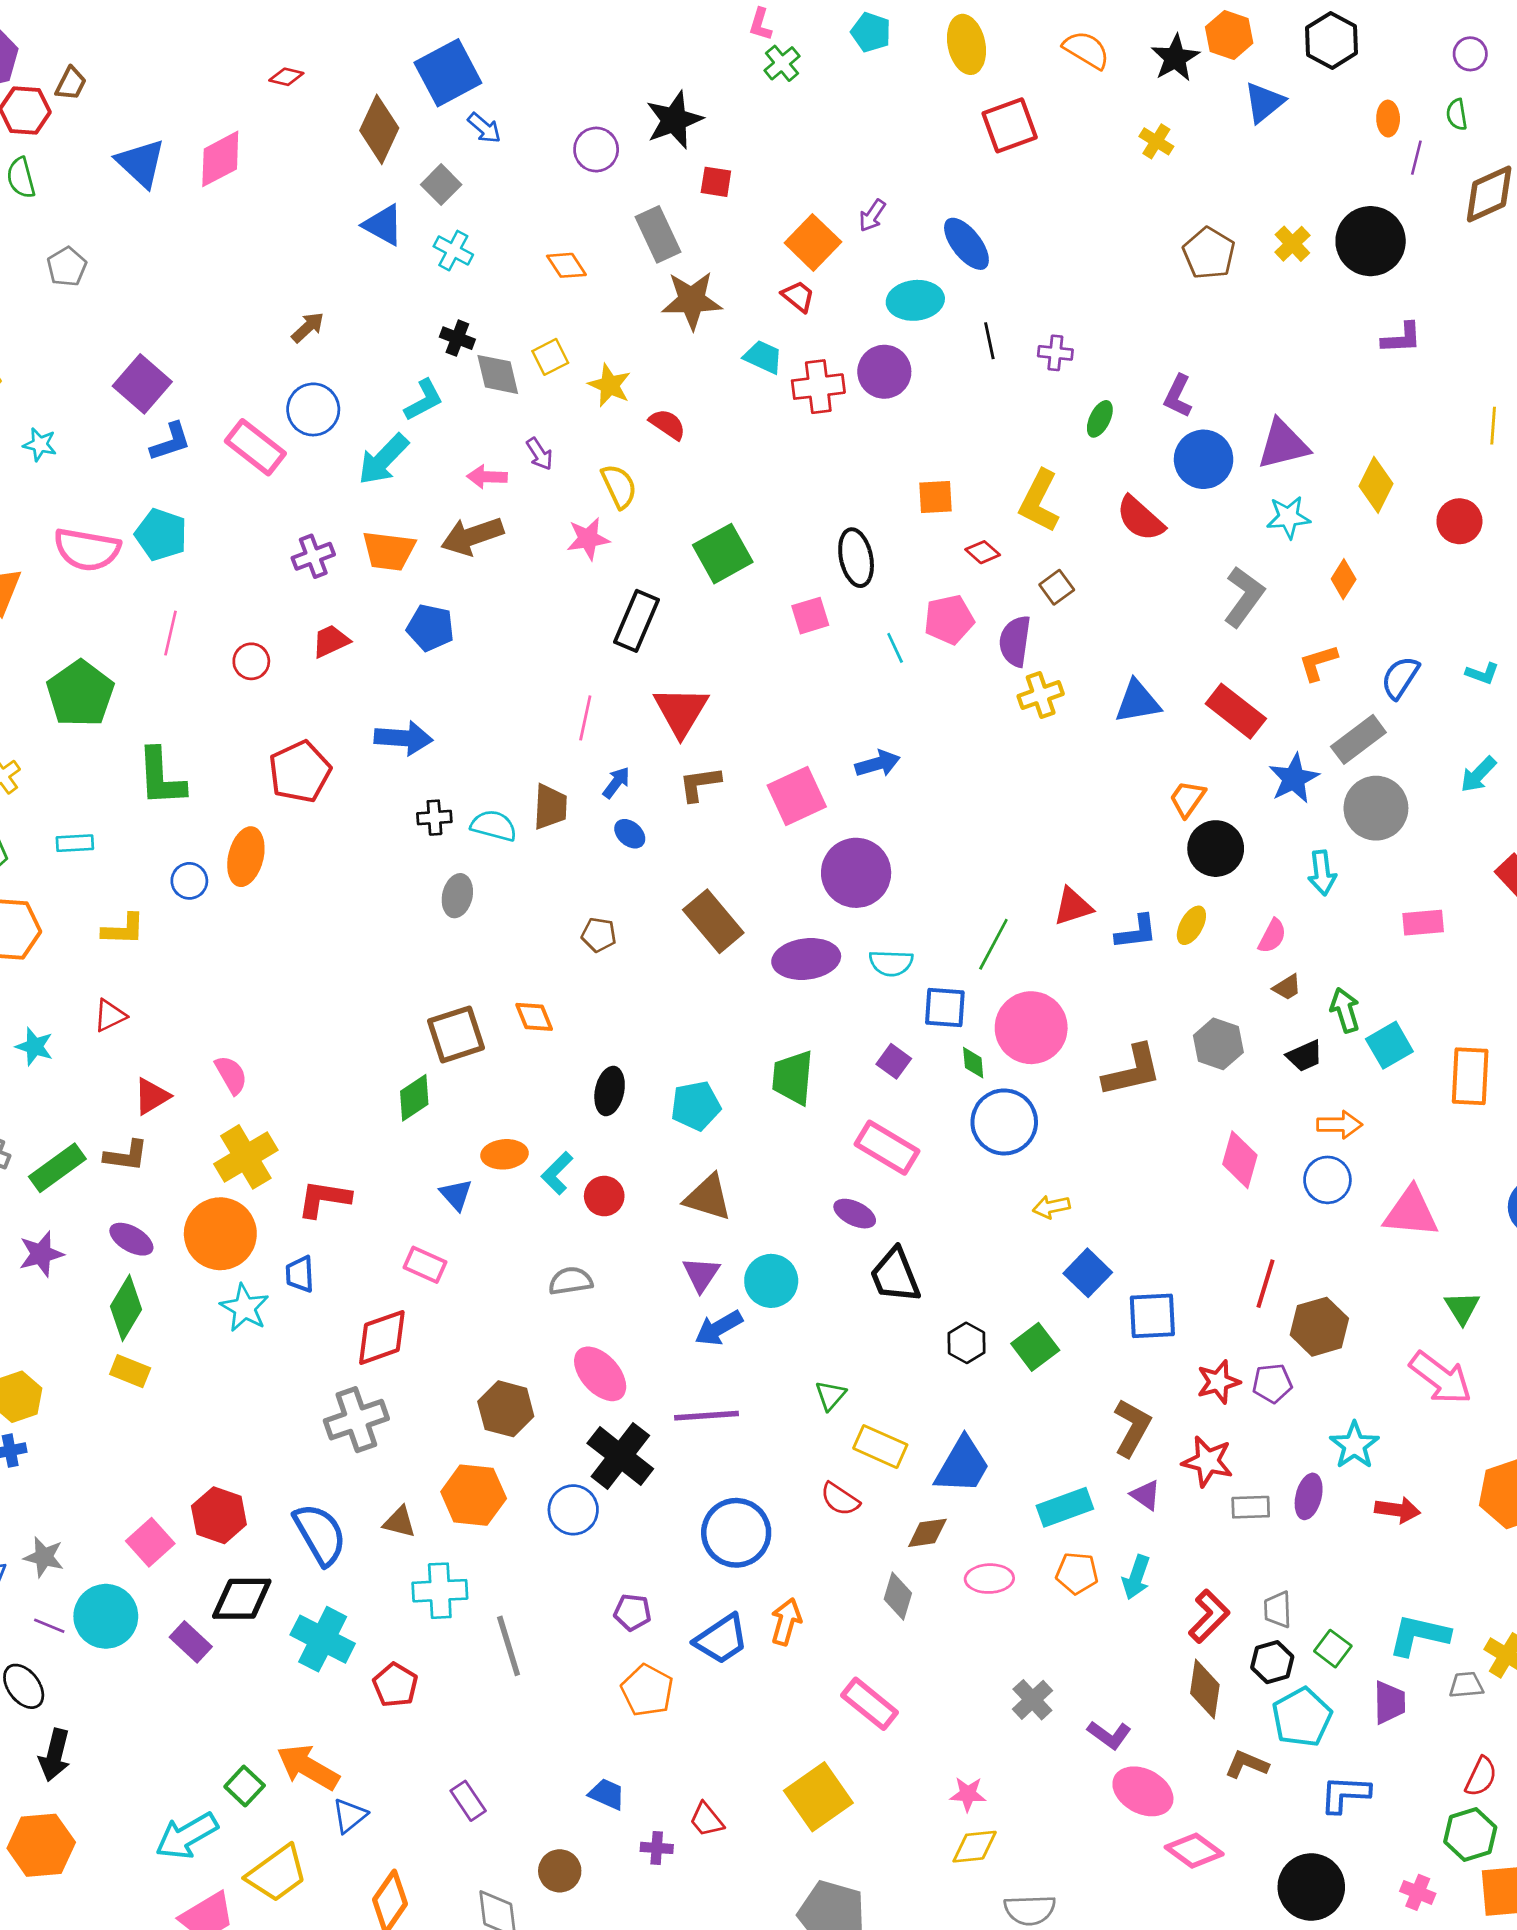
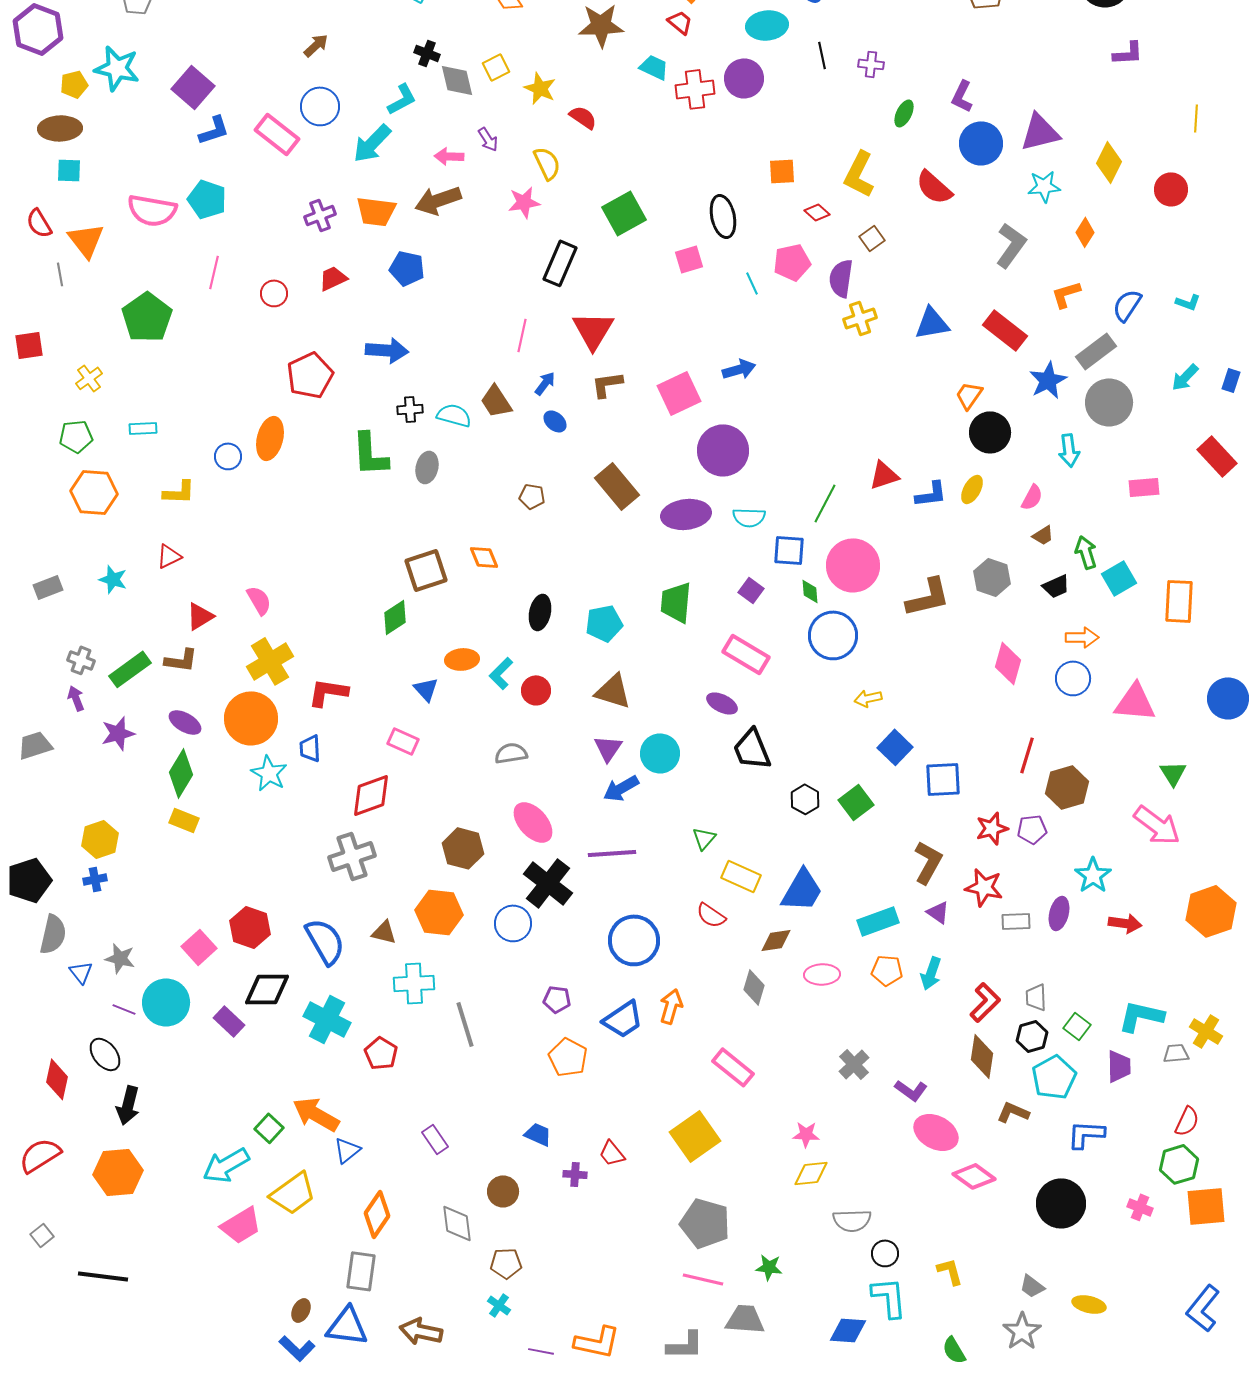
cyan star: (40, 444) -> (117, 68), moved, size x1.8
green L-shape: (161, 777) -> (370, 454), moved
brown trapezoid: (550, 807) -> (496, 401), turned 144

